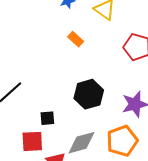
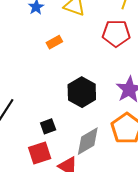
orange rectangle: (76, 39) -> (54, 42), turned -56

